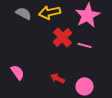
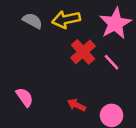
pink line: (85, 45) -> (112, 62), turned 32

